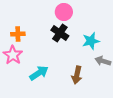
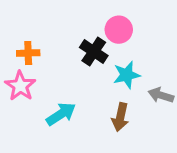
pink circle: (64, 12) -> (119, 30), moved
cyan star: (91, 41) -> (127, 75), moved

